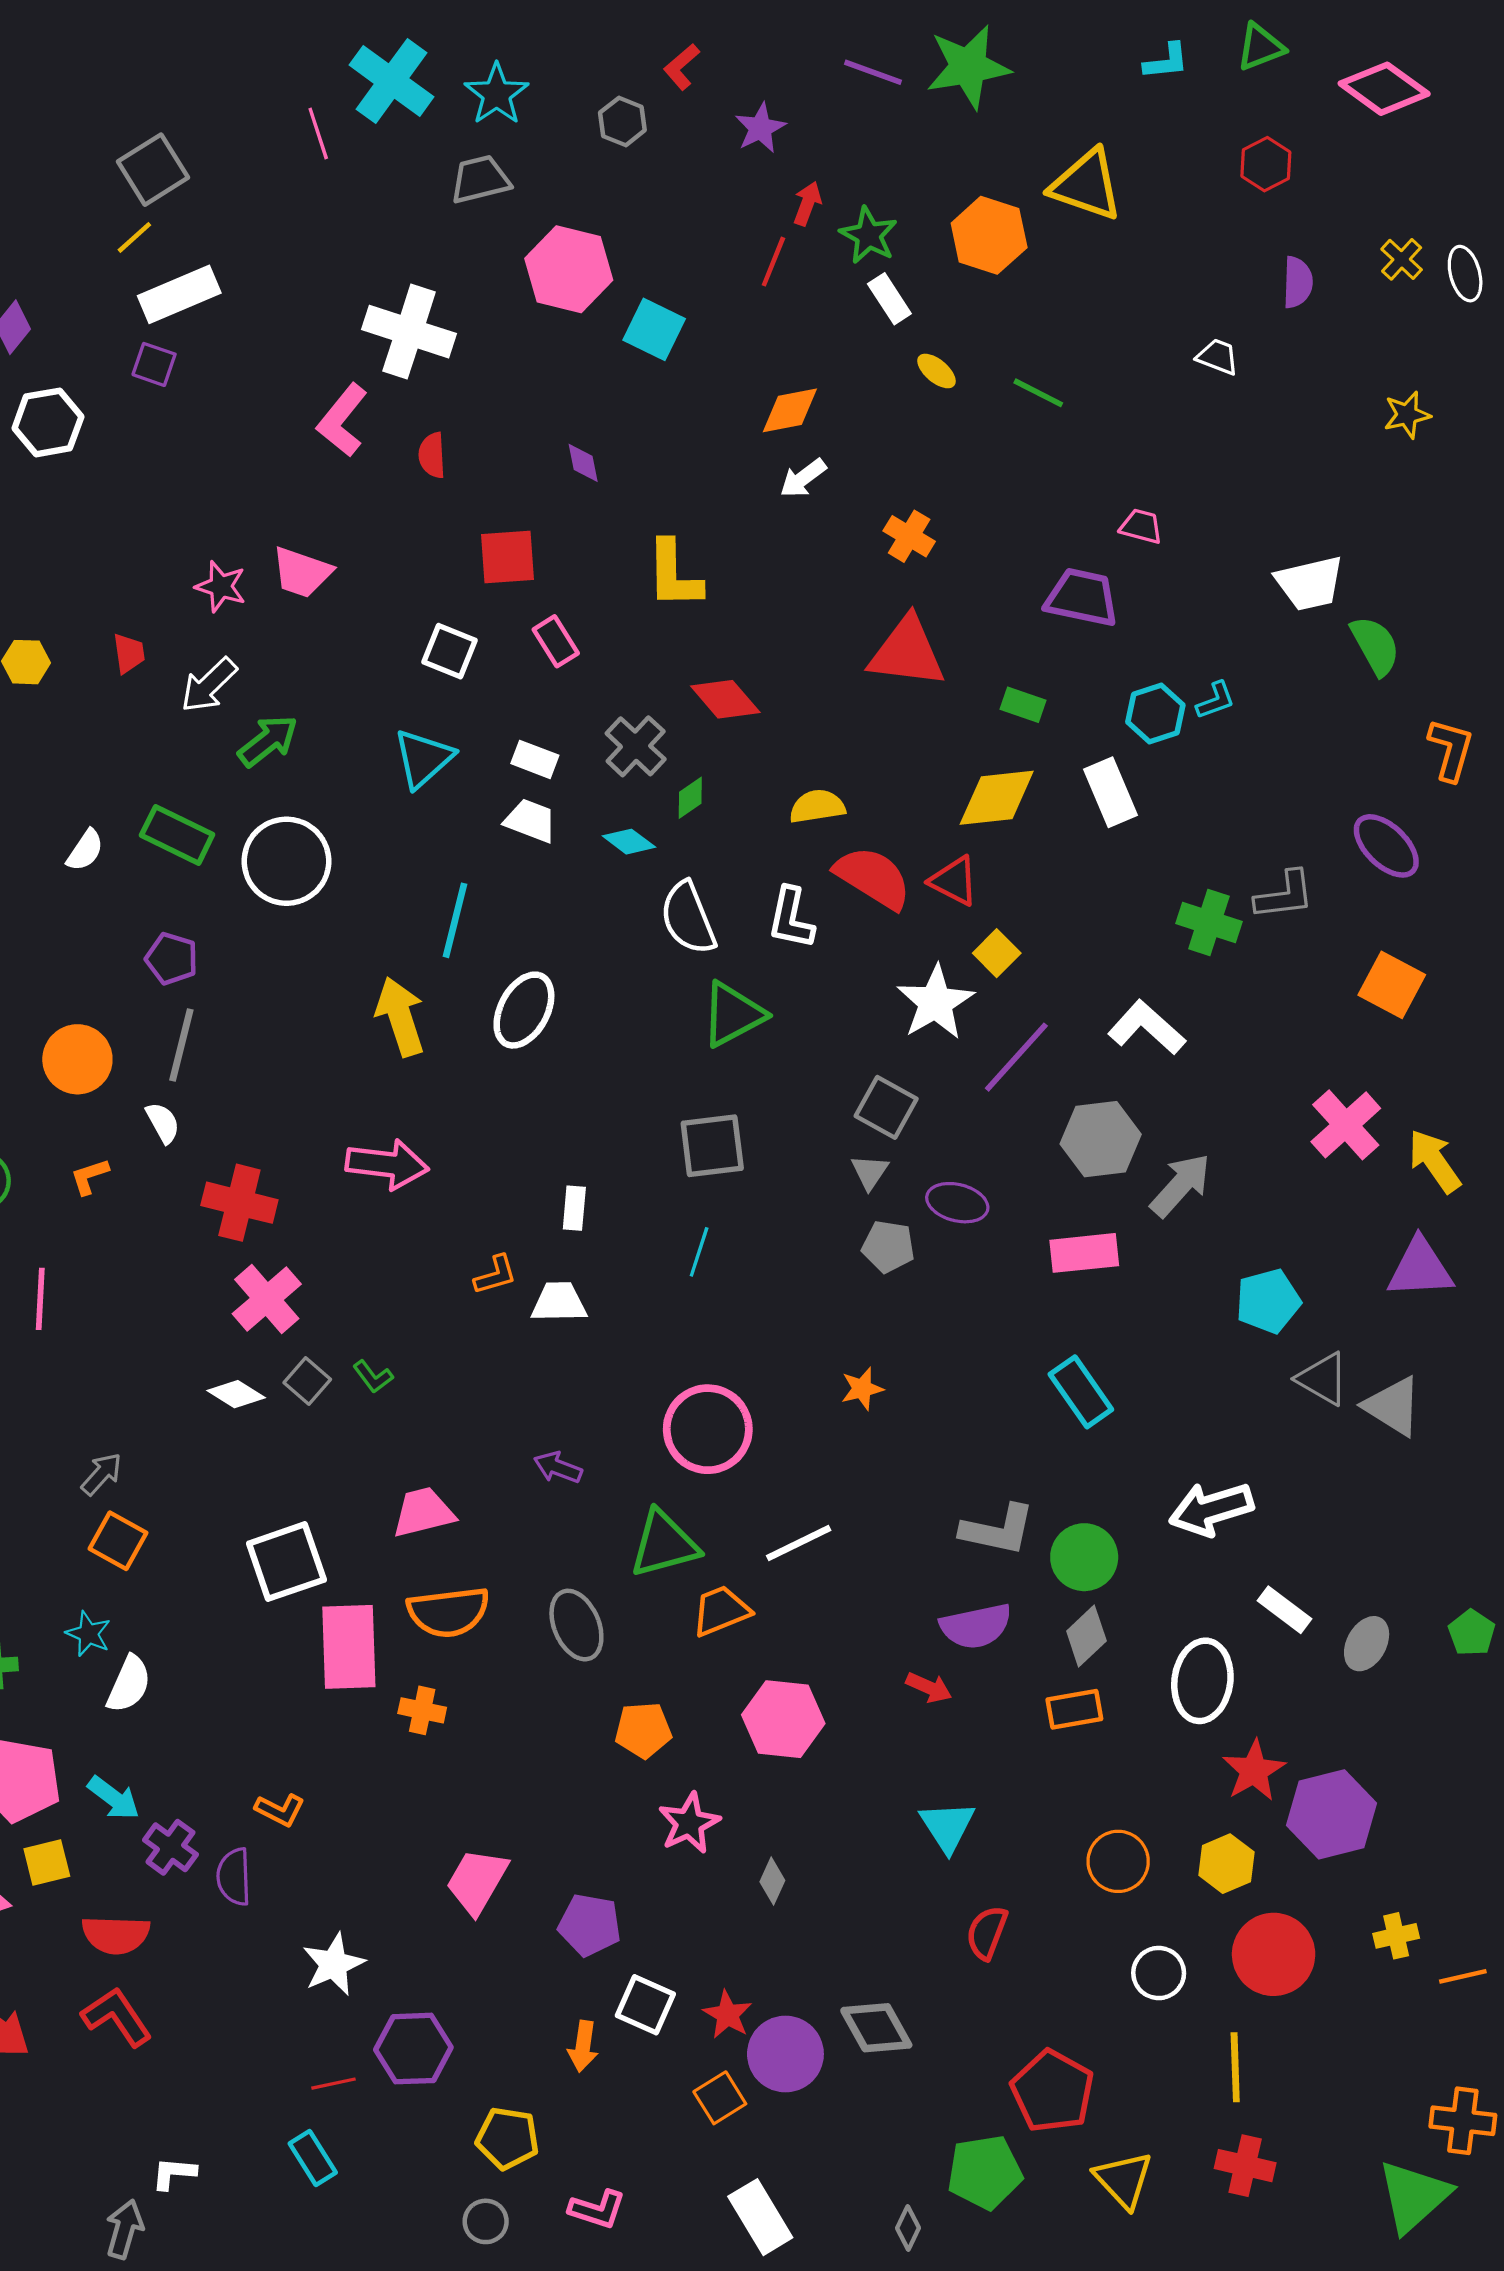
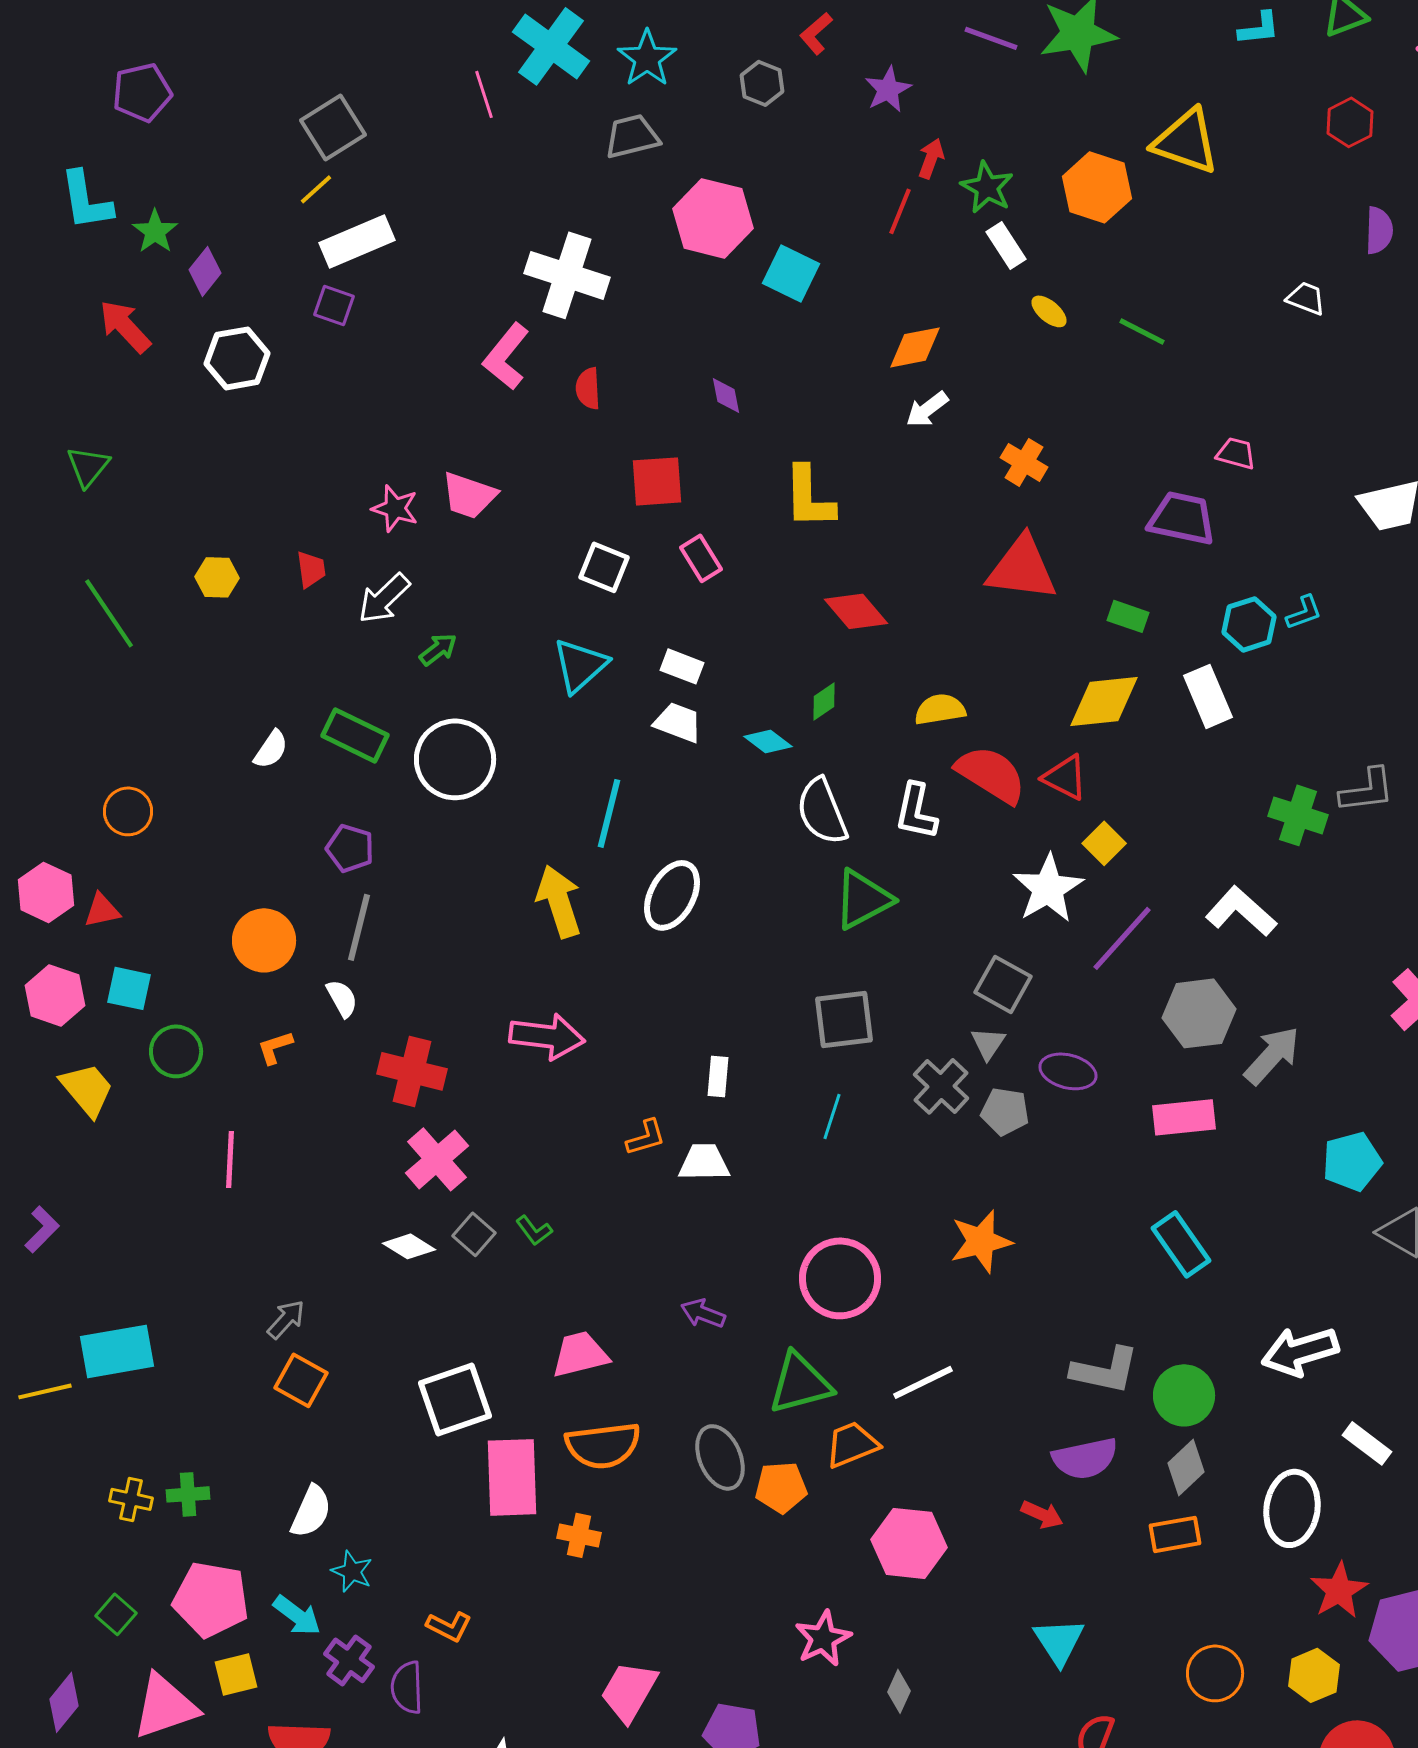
green arrow: (268, 741) -> (438, 649), size x0.7
gray cross: (636, 746) -> (941, 1086), moved
orange star: (862, 1389) -> (981, 1241), size x1.6
cyan star: (88, 1634) -> (352, 1571), moved
orange pentagon: (643, 1730) -> (781, 1487), moved

